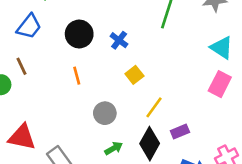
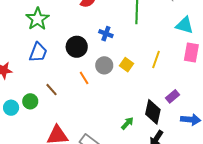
blue cross: (119, 40) -> (106, 34), moved
brown line: (21, 66) -> (52, 90), moved
yellow line: (154, 107) -> (156, 60), moved
gray circle: (105, 113) -> (104, 65), moved

